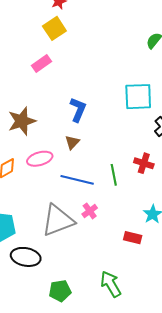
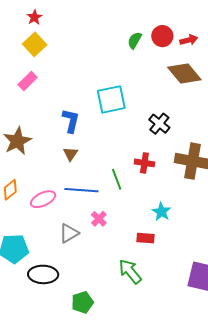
cyan square: (138, 97) -> (111, 99), moved
pink ellipse: (40, 159) -> (43, 199), moved
gray triangle: (58, 220) -> (69, 233), size x0.6
green arrow: (111, 284) -> (130, 271), moved

